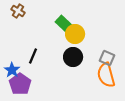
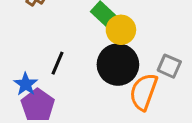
black circle: (73, 57) -> (118, 65), size x1.4
orange semicircle: (106, 75) -> (144, 92), moved, turned 35

